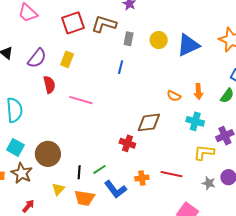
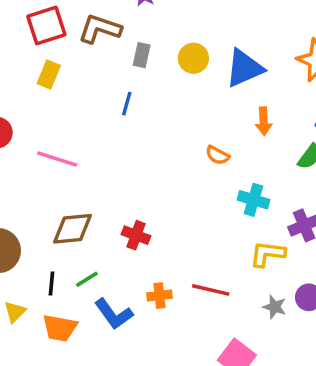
yellow rectangle: (67, 59) -> (49, 74), moved
orange arrow: (198, 92) -> (264, 121), moved
brown diamond: (149, 122) -> (72, 229), moved

